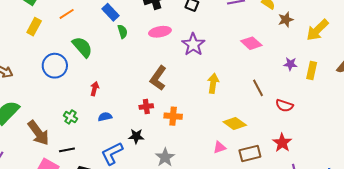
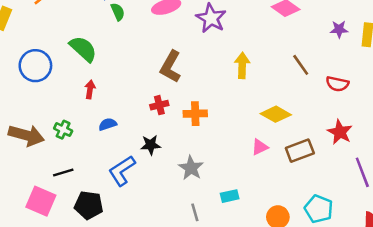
green semicircle: (82, 47) -> (83, 49), moved
brown arrow: (38, 133) -> (26, 135), moved, turned -32

